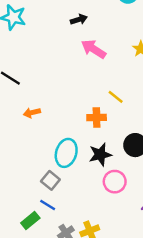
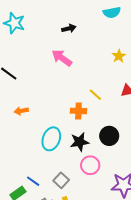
pink arrow: (94, 49) -> (62, 58), moved
orange arrow: (32, 113) -> (21, 111), moved
gray square: (50, 180) -> (61, 180), moved

